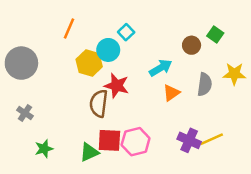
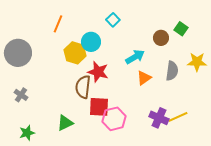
cyan square: (126, 32) -> (113, 20), moved
red square: (109, 140) -> (99, 107), moved
green star: (44, 149) -> (27, 133), moved
green triangle: (89, 152) -> (65, 123), moved

